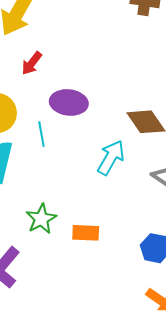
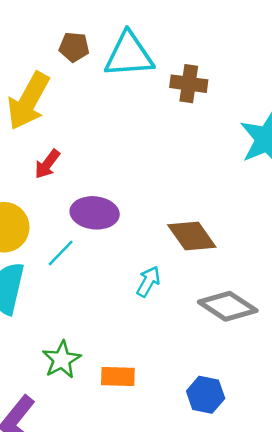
cyan line: (41, 134) -> (61, 253), turned 55
cyan arrow: (111, 158) -> (148, 281), size x0.7

